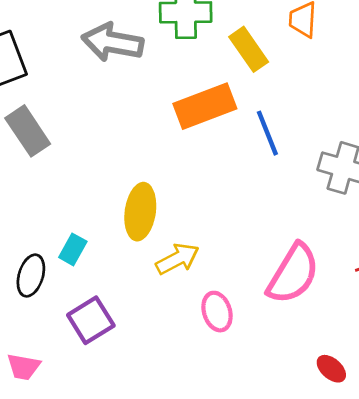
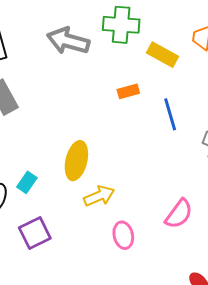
yellow rectangle: (249, 49) -> (163, 55), turned -32
orange rectangle: (205, 106) -> (128, 91), size x0.5
pink semicircle: (293, 274) -> (179, 214), size x0.7

